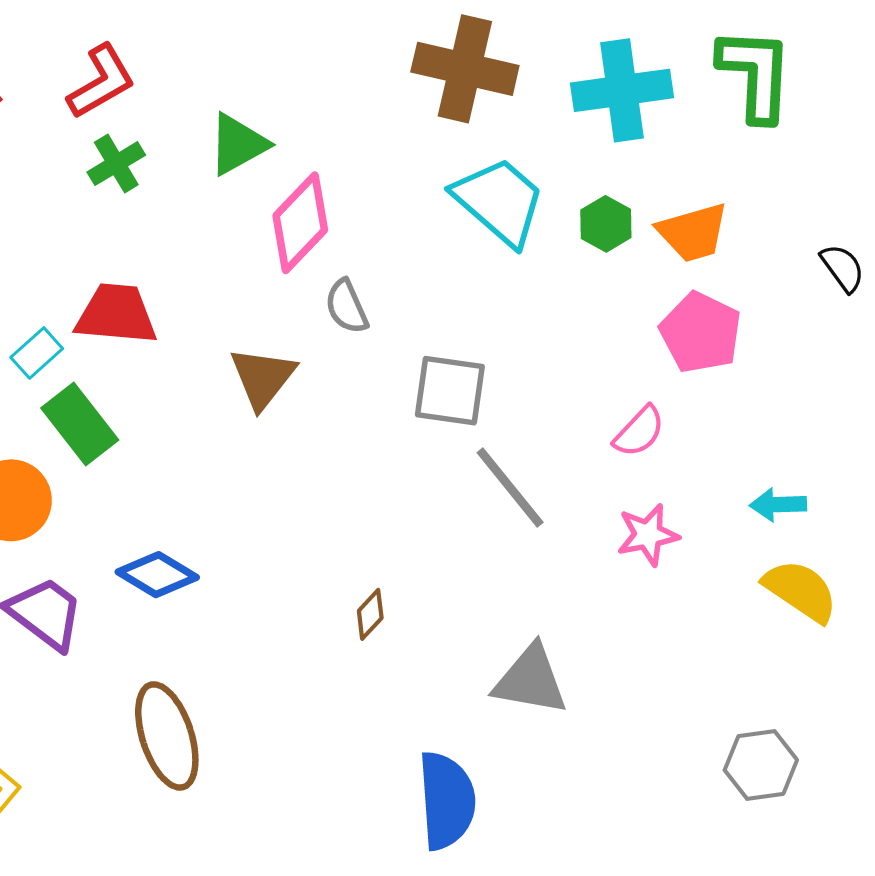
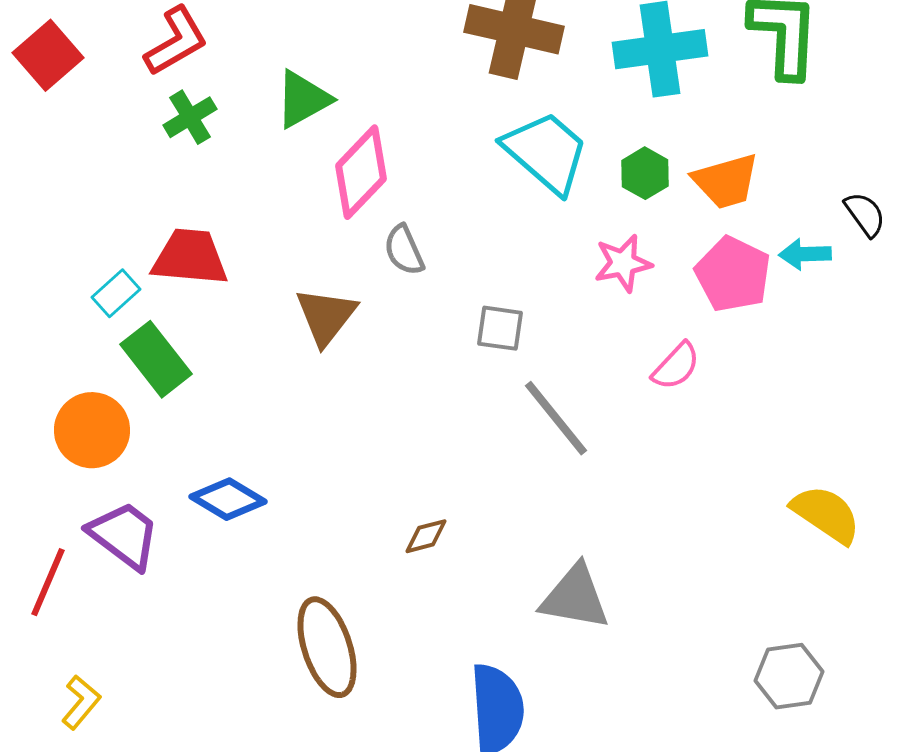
gray square: (450, 391) -> (500, 328), size x0.7
cyan arrow: (778, 505) -> (805, 254), moved
pink star: (648, 535) -> (623, 263), moved
brown diamond: (370, 614) -> (426, 536), turned 33
brown ellipse: (167, 736) -> (327, 647), moved

